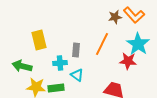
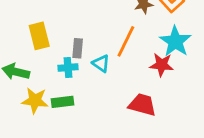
gray rectangle: (76, 50) -> (78, 48), moved
cyan triangle: (77, 75) -> (101, 63), moved

